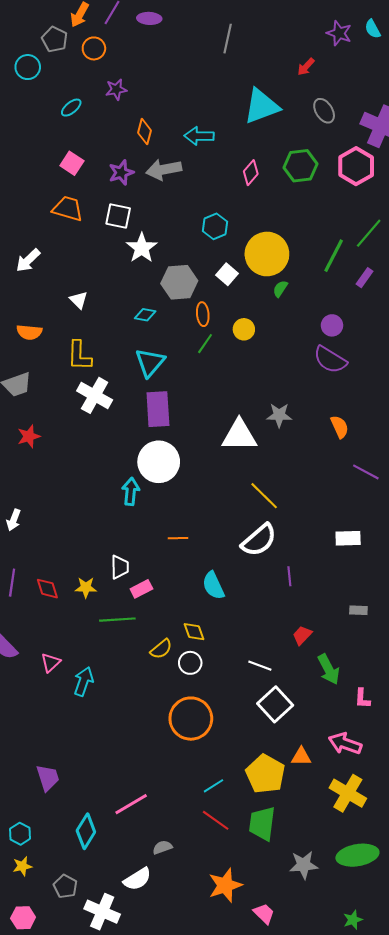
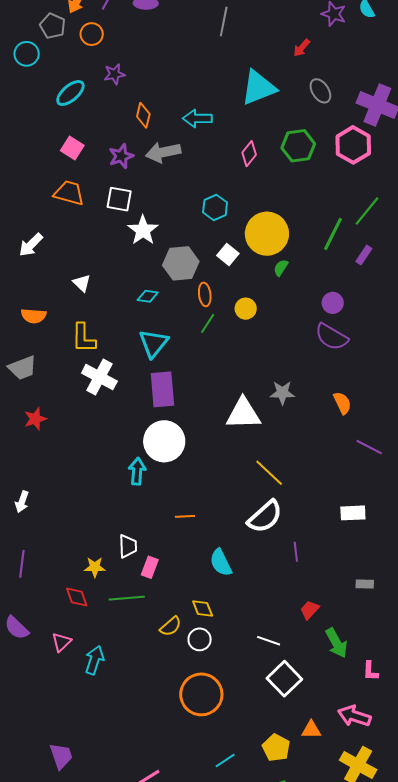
cyan ellipse: (71, 108) -> (70, 93), size x1.4
red diamond: (47, 589) -> (77, 597), moved
pink rectangle: (141, 589) -> (150, 567), turned -40
yellow pentagon: (265, 774) -> (276, 748), size x0.7

